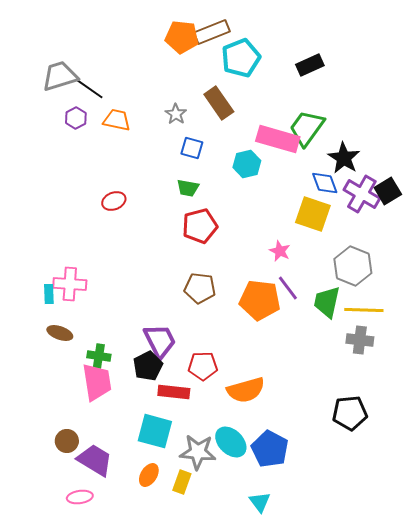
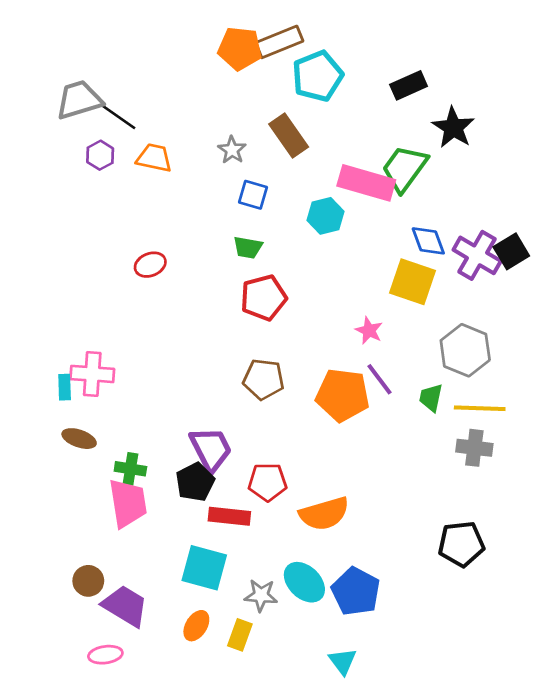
black star: (344, 158) -> (453, 128), moved
green trapezoid: (327, 302) -> (431, 398), size x0.7
gray star: (198, 452) -> (261, 595), size x0.7

